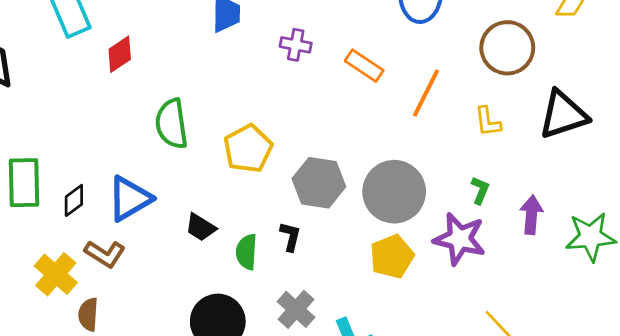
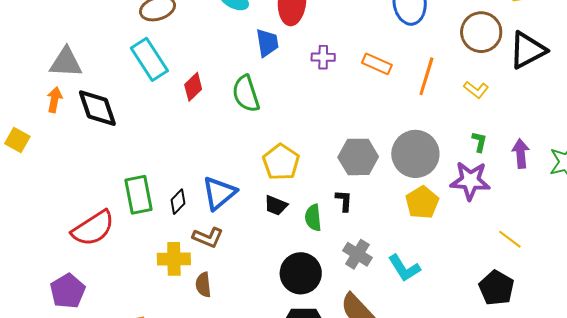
black triangle: (563, 115) -> (528, 50), moved
yellow L-shape: (488, 122) -> (476, 90), turned -35
green semicircle: (172, 124) -> (246, 94), moved
yellow pentagon: (248, 149) -> (281, 162), moved
yellow cross: (56, 274) -> (174, 259), turned -32

